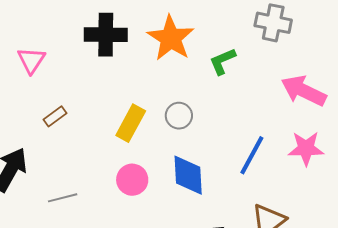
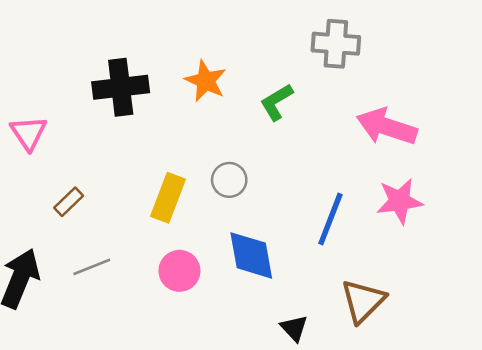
orange star: (171, 38) -> (206, 81), size x0.7
gray line: (63, 198) -> (92, 267), moved

